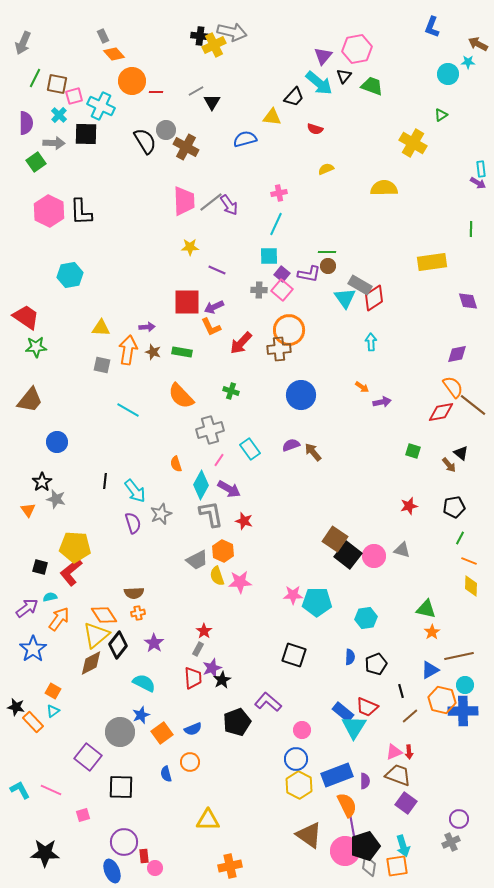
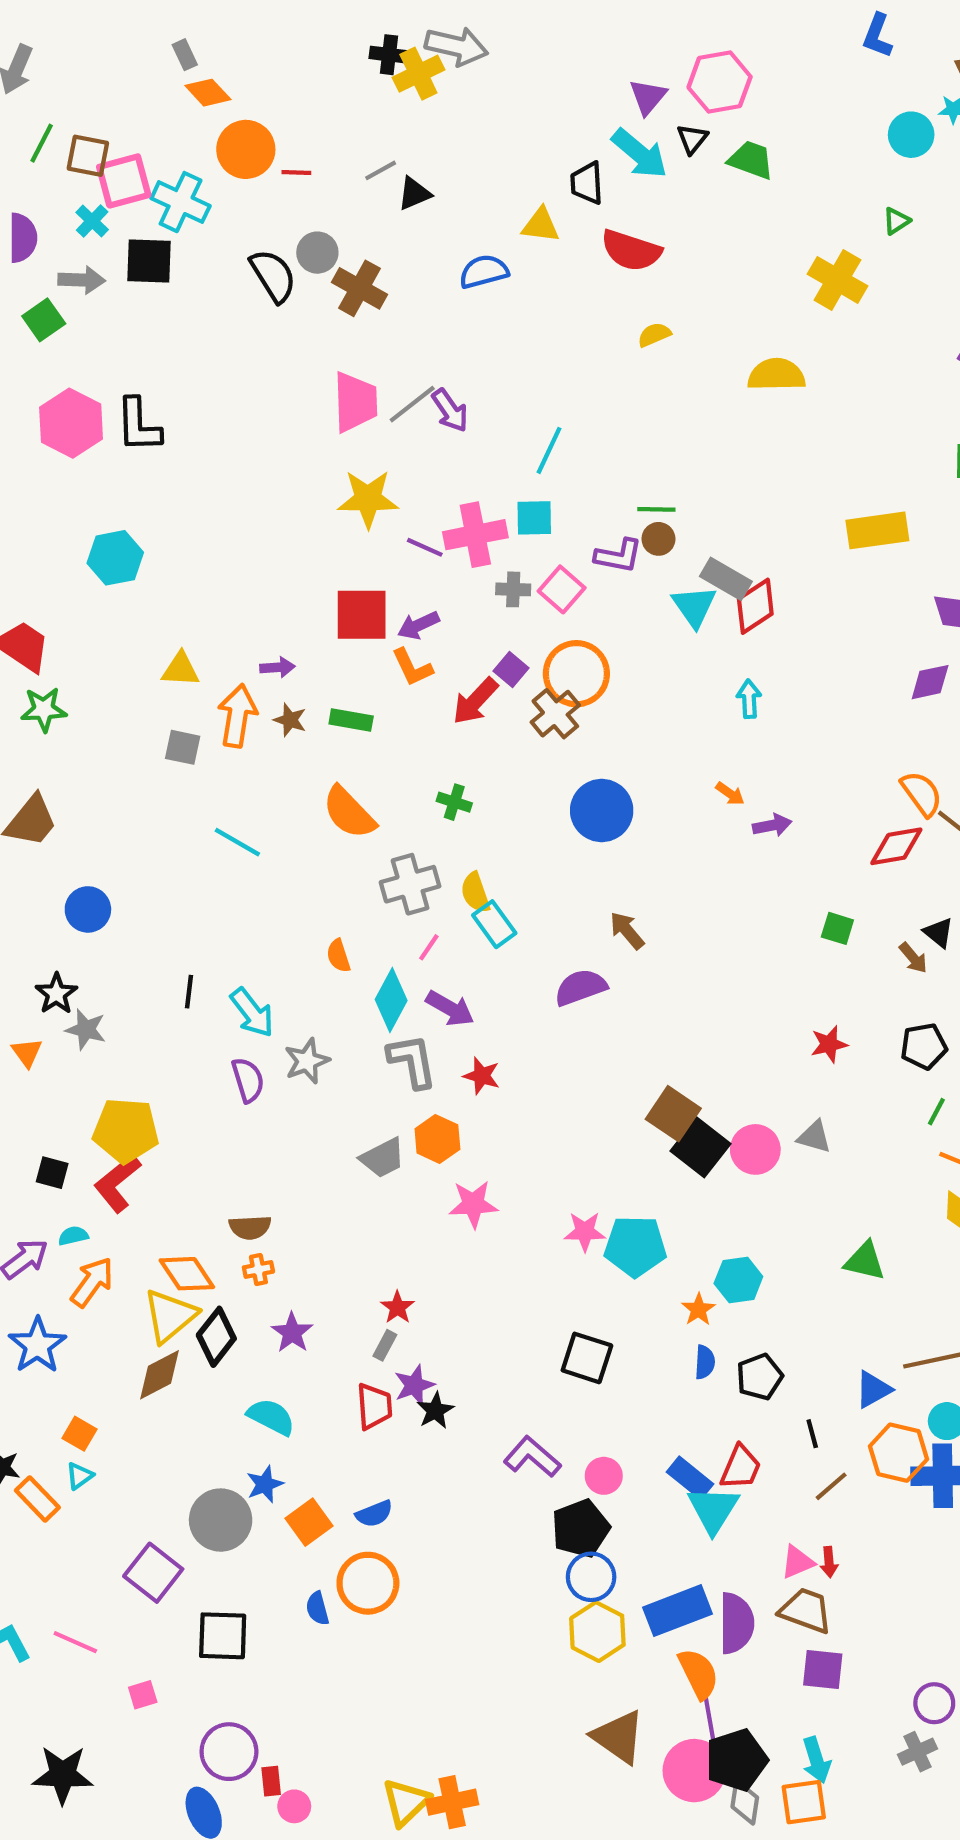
pink square: (74, 96) -> (124, 181), size x1.5
black trapezoid: (294, 97) -> (587, 183), turned 135
black triangle: (212, 102) -> (414, 194), turned 36
red semicircle: (315, 129) -> (631, 250), size x1.8
pink cross: (279, 193) -> (475, 535), moved, size x1.8
yellow star: (190, 247) -> (368, 499), size x1.6
purple square: (282, 274) -> (511, 669), moved
brown cross: (279, 349) -> (555, 714), turned -35
purple diamond: (457, 354) -> (930, 682), moved
purple semicircle: (291, 445) -> (581, 987), moved, size x1.4
yellow semicircle: (217, 576) -> (475, 893), moved
orange star: (432, 632) -> (698, 1309), moved
red trapezoid: (367, 707) -> (741, 1467), turned -90
black pentagon: (237, 722) -> (581, 1528), moved
pink circle: (302, 730) -> (604, 1476), moved
orange circle: (190, 762) -> (368, 1583), size x1.5
purple semicircle: (365, 781) -> (736, 1623), size x1.8
purple square: (406, 803) -> (823, 1670), turned -30
yellow triangle: (208, 820) -> (406, 1802), moved, turned -45

